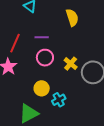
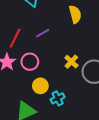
purple line: (42, 37) -> (43, 33), turned -32
pink circle: (45, 58) -> (30, 62), moved

